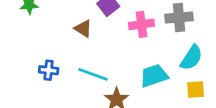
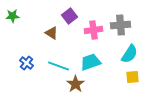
blue cross: (49, 70) -> (26, 63), turned 32
cyan trapezoid: (154, 76) -> (90, 62), moved

